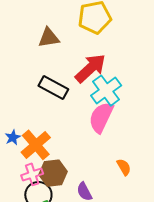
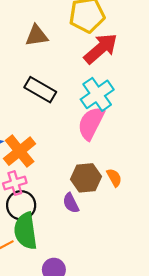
red arrow: (90, 68) -> (101, 49), moved
brown hexagon: (53, 173) -> (86, 178), moved

